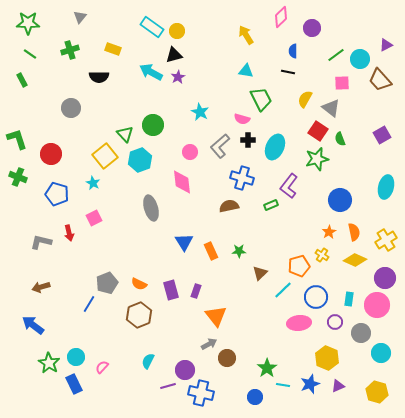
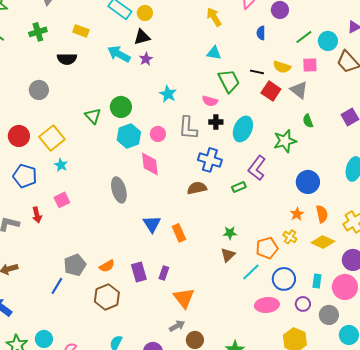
black line: (288, 72) -> (257, 72), moved
yellow semicircle: (305, 99) -> (282, 67), moved, turned -102
red square: (318, 131) -> (271, 91), moved
gray L-shape: (220, 146) -> (188, 128), turned -45
yellow square: (105, 156) -> (52, 138), moved
cyan hexagon: (140, 160) -> (129, 136), moved
green star: (239, 251) -> (230, 233), moved
orange semicircle: (139, 284) -> (107, 266), turned -56

